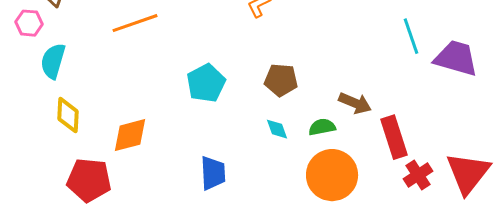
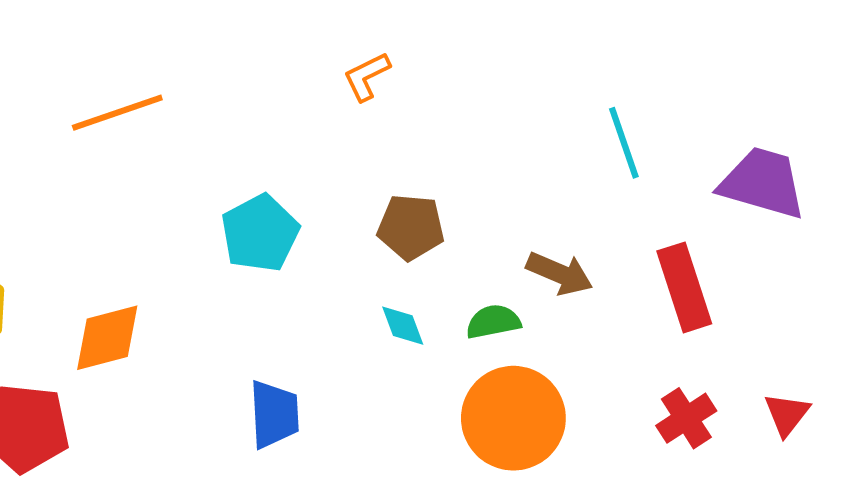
cyan line: (411, 36) -> (624, 143), moved
red rectangle: (394, 137) -> (684, 287), moved
red triangle: (468, 173) -> (787, 414), size x0.5

